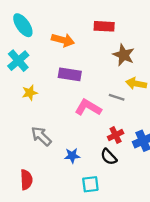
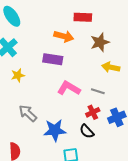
orange arrow: (63, 40) -> (64, 36), moved
brown star: (124, 55) -> (100, 42), turned 30
gray line: (117, 97) -> (98, 91), moved
blue star: (72, 156) -> (55, 130), size x1.6

